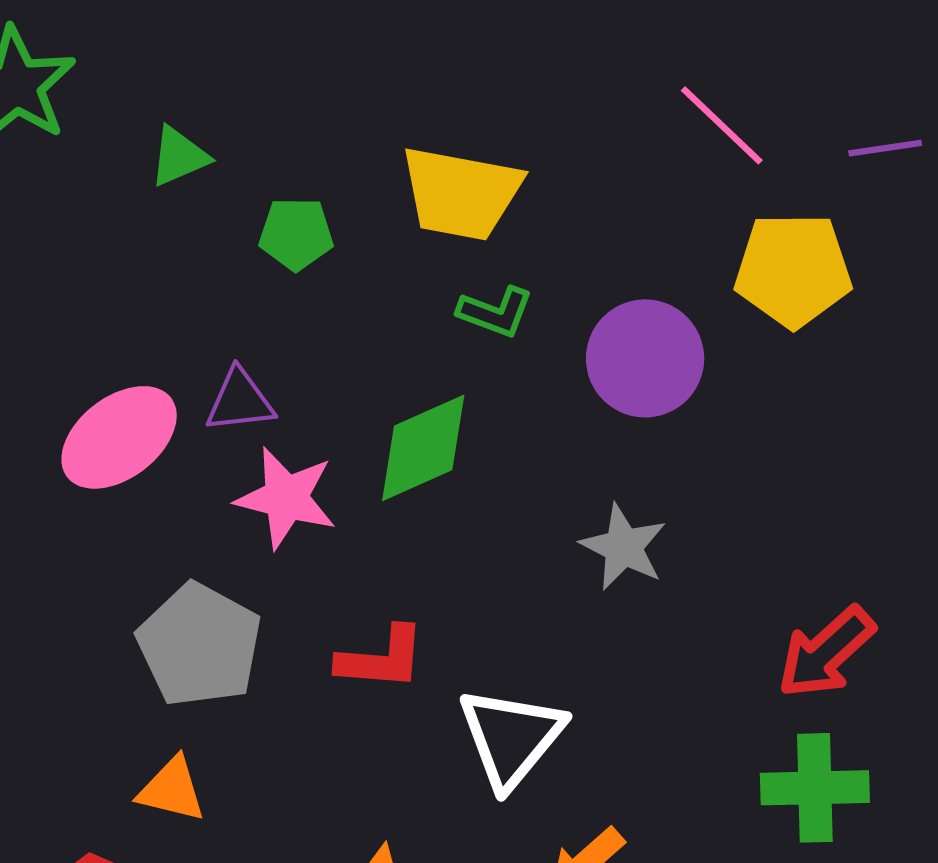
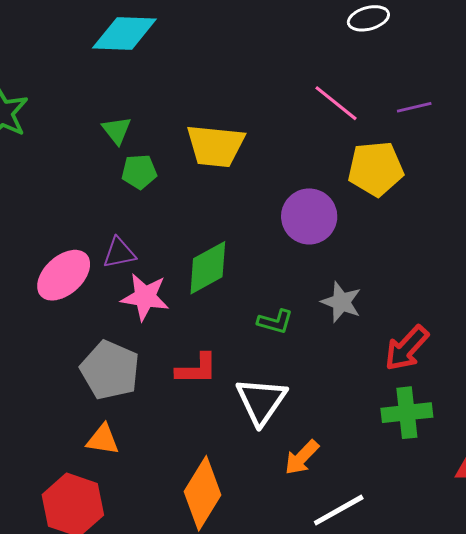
green triangle: (179, 157) -> (117, 130), moved, turned -40
green L-shape: (495, 312) -> (275, 322), moved
gray star: (623, 547) -> (341, 302), moved

